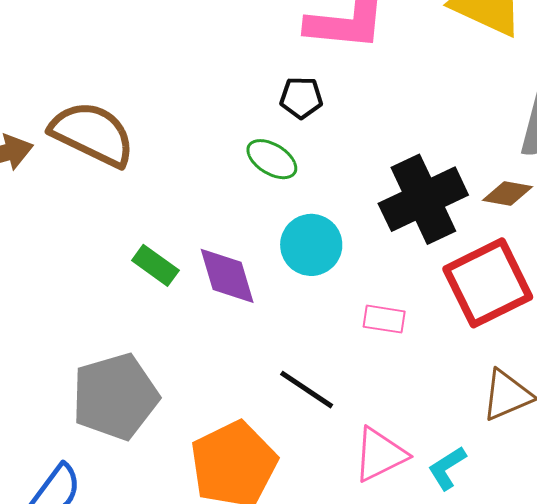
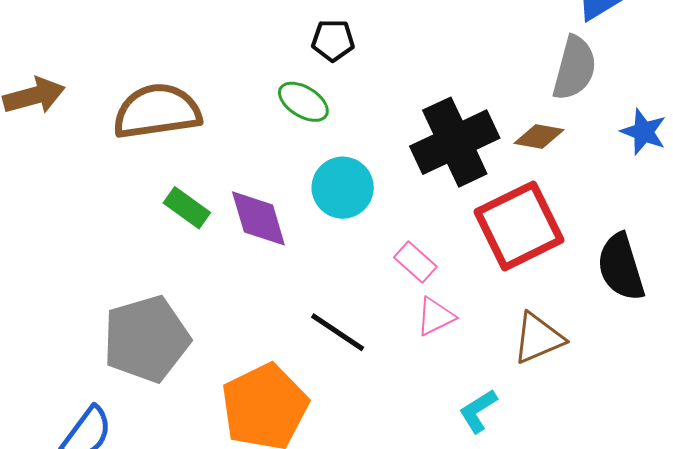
brown semicircle: (92, 134) -> (157, 111), moved, turned -34
pink rectangle: (384, 319) -> (415, 262), turned 33
pink triangle: (380, 455) -> (435, 316), moved, size x0.7

